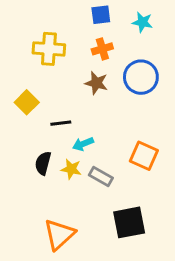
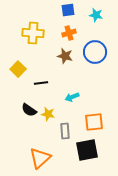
cyan arrow: (83, 144) -> (72, 97), moved
orange square: (144, 156) -> (94, 122), moved, turned -30
black semicircle: (43, 163) -> (29, 110), turned -70
gray rectangle: (101, 176) -> (65, 131), moved, turned 56

